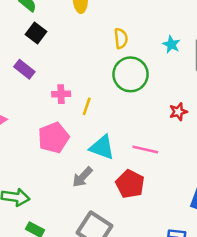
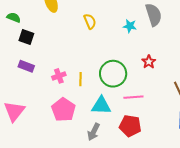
cyan star: (171, 44) -> (130, 26), moved
green circle: (131, 74) -> (113, 74), moved

